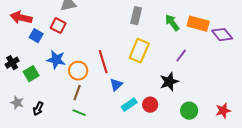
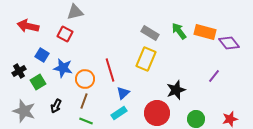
gray rectangle: (136, 16) -> (150, 33), moved, turned -72
blue square: (36, 36) -> (42, 55), moved
purple line: (181, 56) -> (214, 76), moved
gray star: (17, 103) -> (24, 111), size x1.6
cyan rectangle: (129, 105) -> (119, 113), moved
red circle: (150, 105) -> (157, 113), size x1.6
black arrow: (38, 109) -> (56, 106), moved

